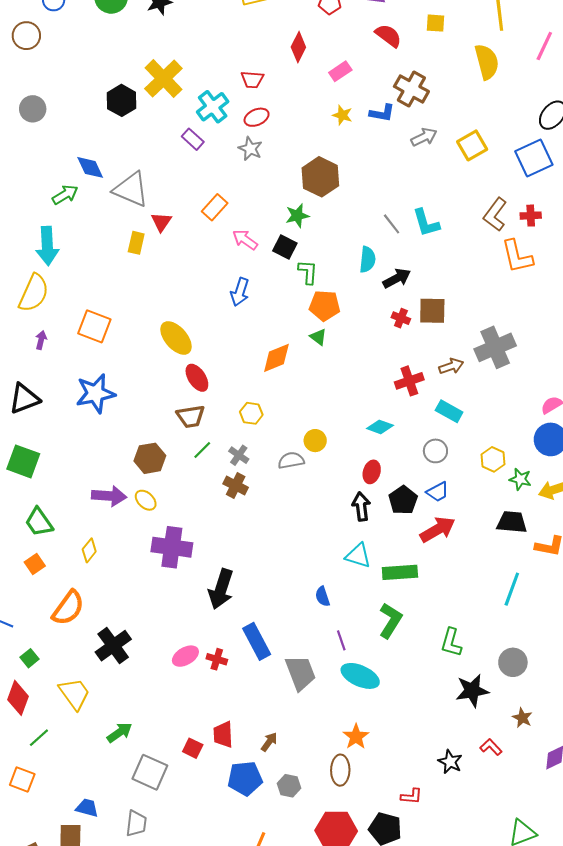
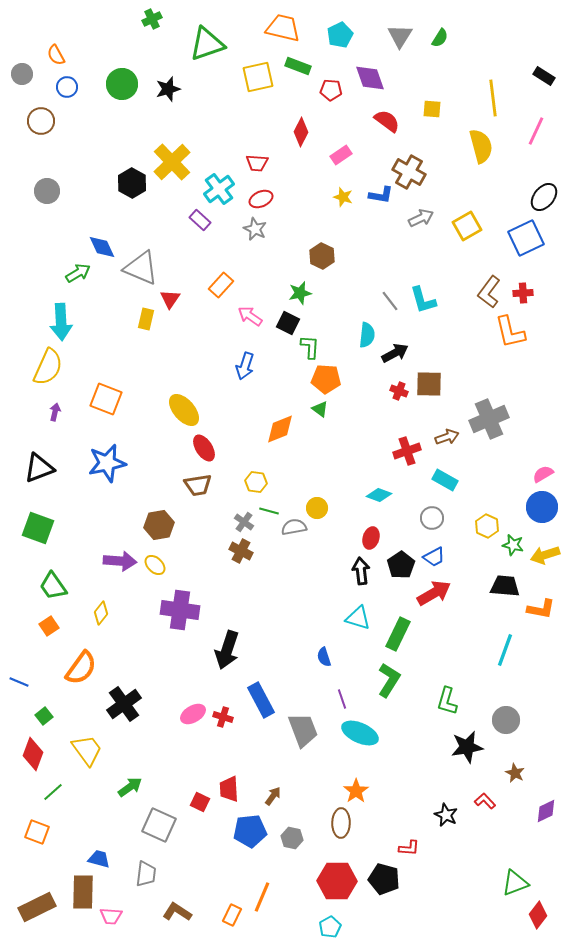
brown hexagon: (320, 177) -> (322, 256), size x0.7
green line: (202, 450) -> (269, 511), moved, turned 60
green rectangle: (400, 572) -> (398, 634), turned -60

